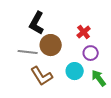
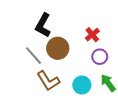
gray line: (28, 52) -> (34, 56), turned 42
cyan circle: (75, 71) -> (82, 85), moved

